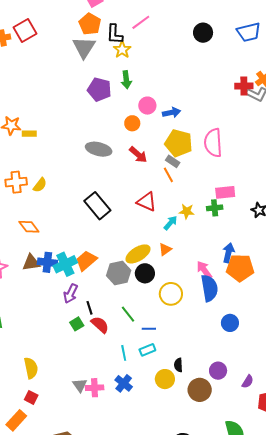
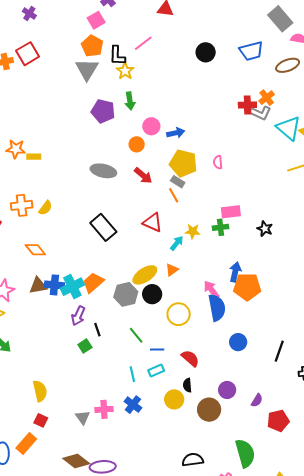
pink semicircle: (213, 143) -> (218, 162), size x0.5
red semicircle: (100, 325) -> (190, 358), moved
gray triangle: (80, 385) -> (83, 417), moved

